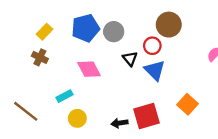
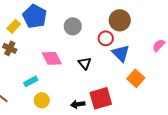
blue pentagon: (86, 28) -> (35, 16), moved, turned -30
black triangle: (130, 59) -> (85, 63), moved
blue triangle: (155, 70) -> (121, 53), moved
orange square: (187, 104) -> (136, 78), moved

